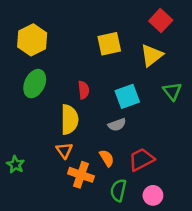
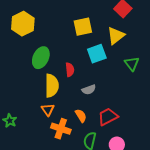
green ellipse: (35, 84) -> (41, 58), moved
red semicircle: (84, 90) -> (70, 70), moved
cyan square: (127, 96) -> (97, 54), moved

